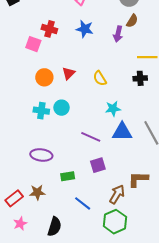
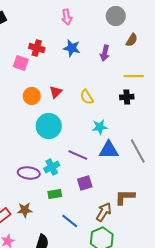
brown semicircle: (132, 21) -> (132, 40), moved
cyan circle: (62, 108) -> (49, 126), size x1.6
cyan cross: (41, 111) -> (52, 167), moved, turned -35

